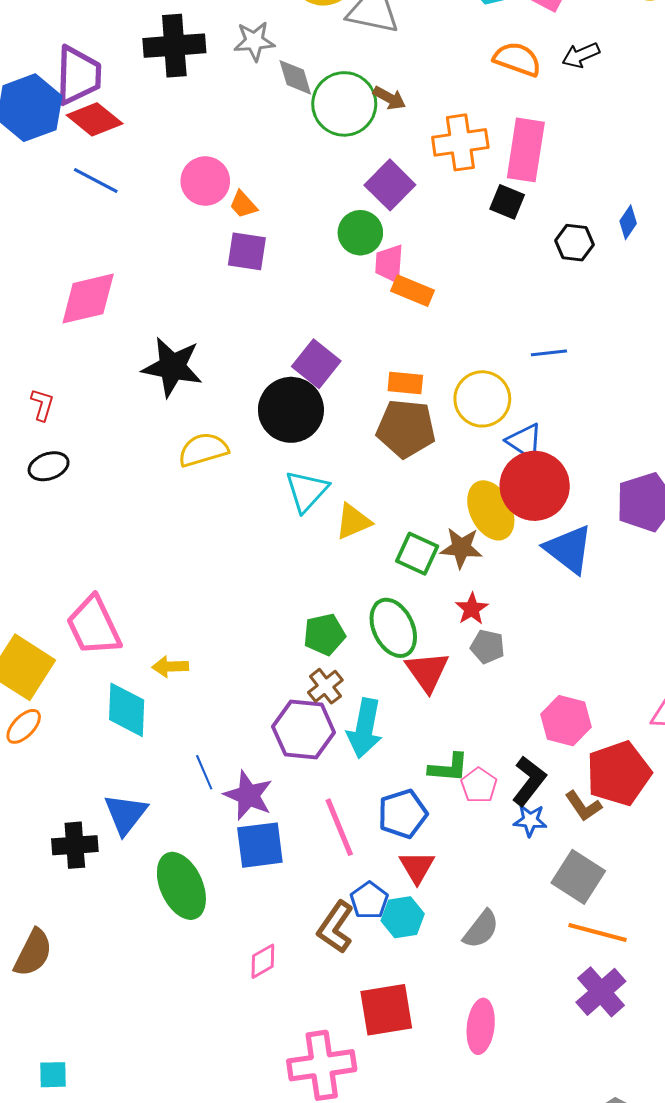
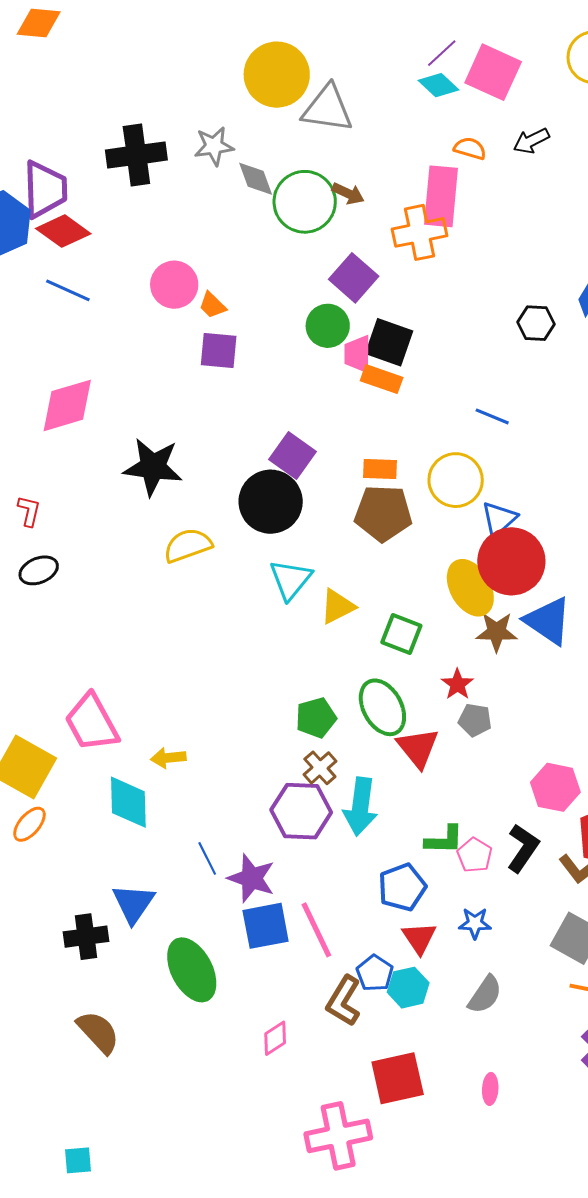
orange semicircle: (517, 59) -> (470, 148), size x0.7
pink rectangle: (526, 150) -> (441, 196), moved
black square: (507, 202) -> (389, 342), moved, size x1.4
blue line: (549, 353) -> (492, 416), moved, turned 32
blue triangle: (525, 441) -> (499, 519), turned 48
brown star: (461, 548) -> (497, 632), moved
blue star: (530, 820) -> (475, 923), moved
pink line: (339, 827) -> (316, 930), moved
brown semicircle: (33, 953) -> (98, 1032), moved, turned -66
pink ellipse: (481, 1026) -> (490, 1089), size x0.6

